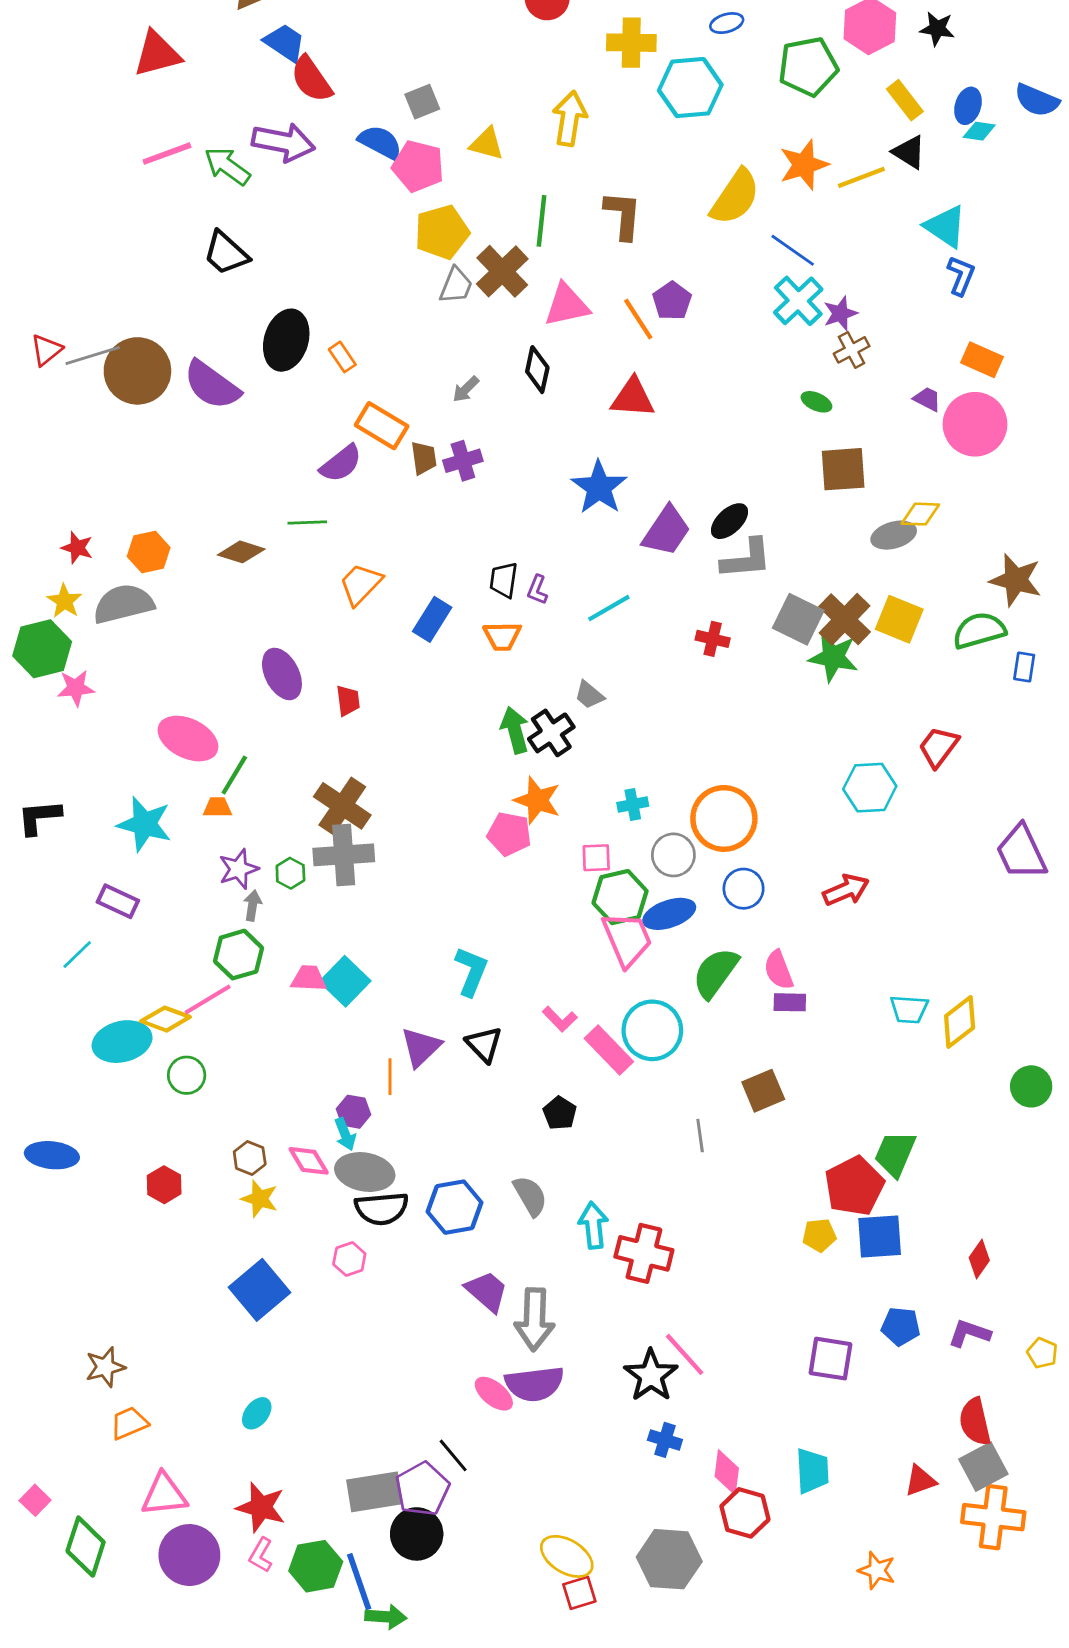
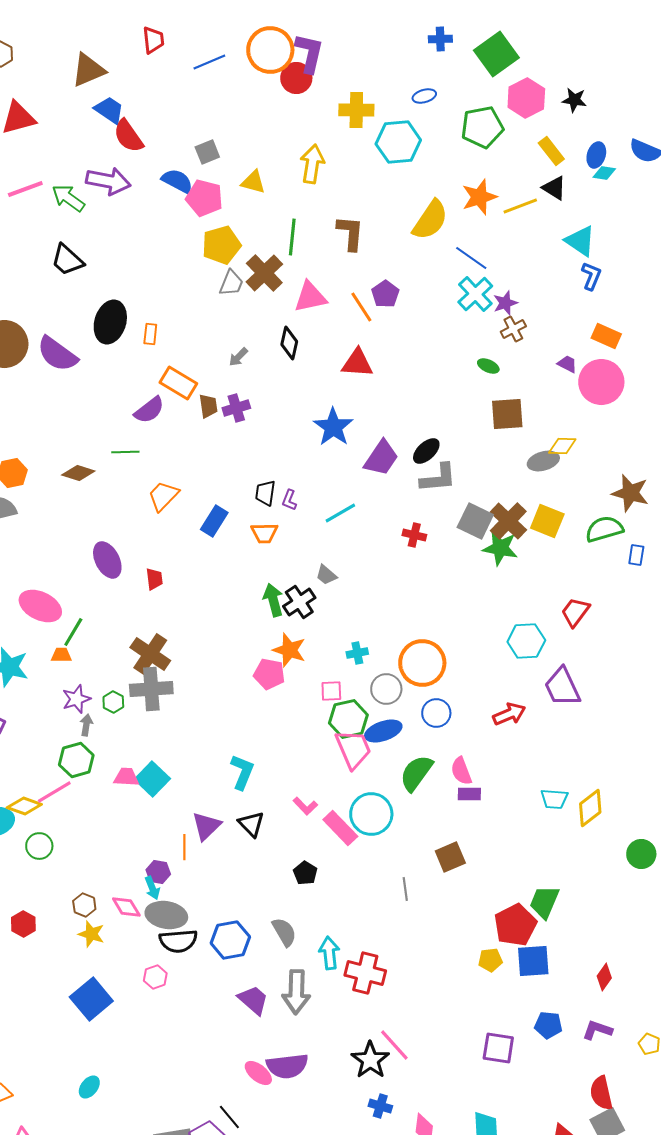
orange rectangle: (342, 357) -> (150, 334), turned 40
purple trapezoid: (1021, 852) -> (562, 687), moved
gray arrow: (534, 1319) -> (296, 992), moved

